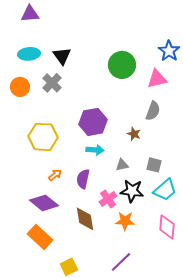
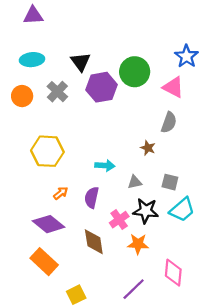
black triangle: (62, 56) -> (81, 62), moved
pink triangle: (157, 79) -> (173, 87), turned 40
purple hexagon: (93, 122) -> (102, 87), moved
pink diamond: (167, 227) -> (173, 273), moved

